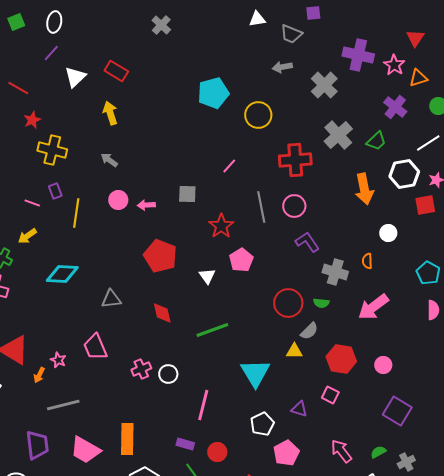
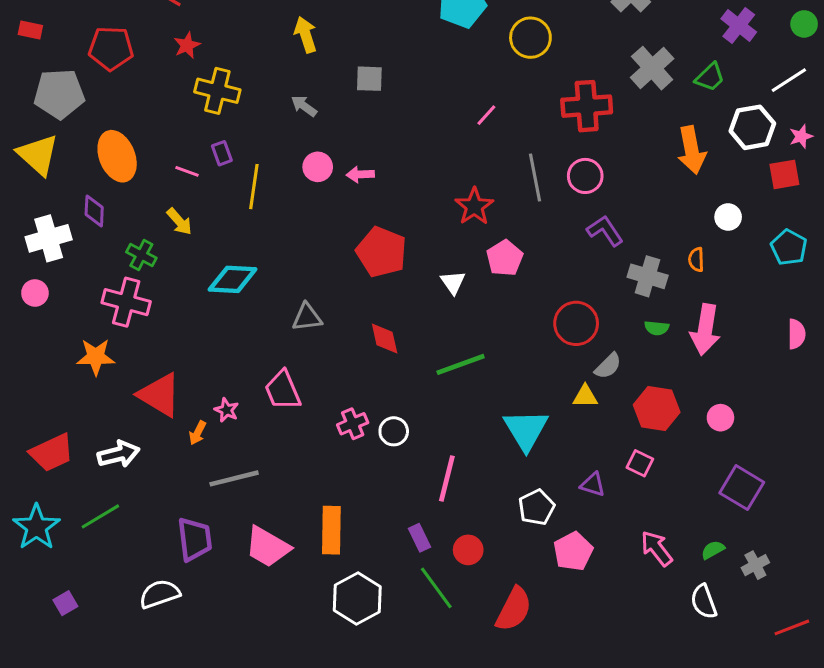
gray square: (187, 194) -> (369, 79), moved
yellow arrow: (27, 236) -> (179, 222), turned -96
cyan pentagon: (428, 273) -> (789, 247), moved
green semicircle: (321, 303) -> (657, 328), moved
pink arrow: (373, 307) -> (705, 329), turned -44
purple rectangle: (185, 444) -> (420, 538), turned 48

